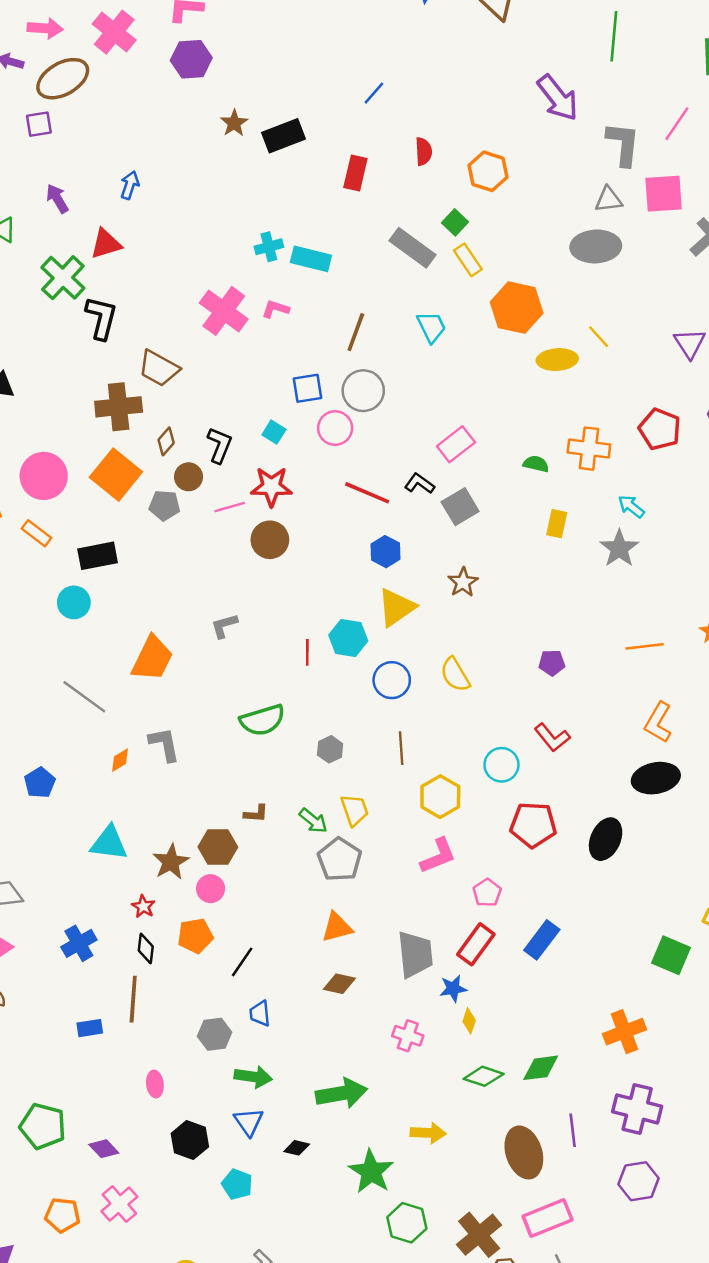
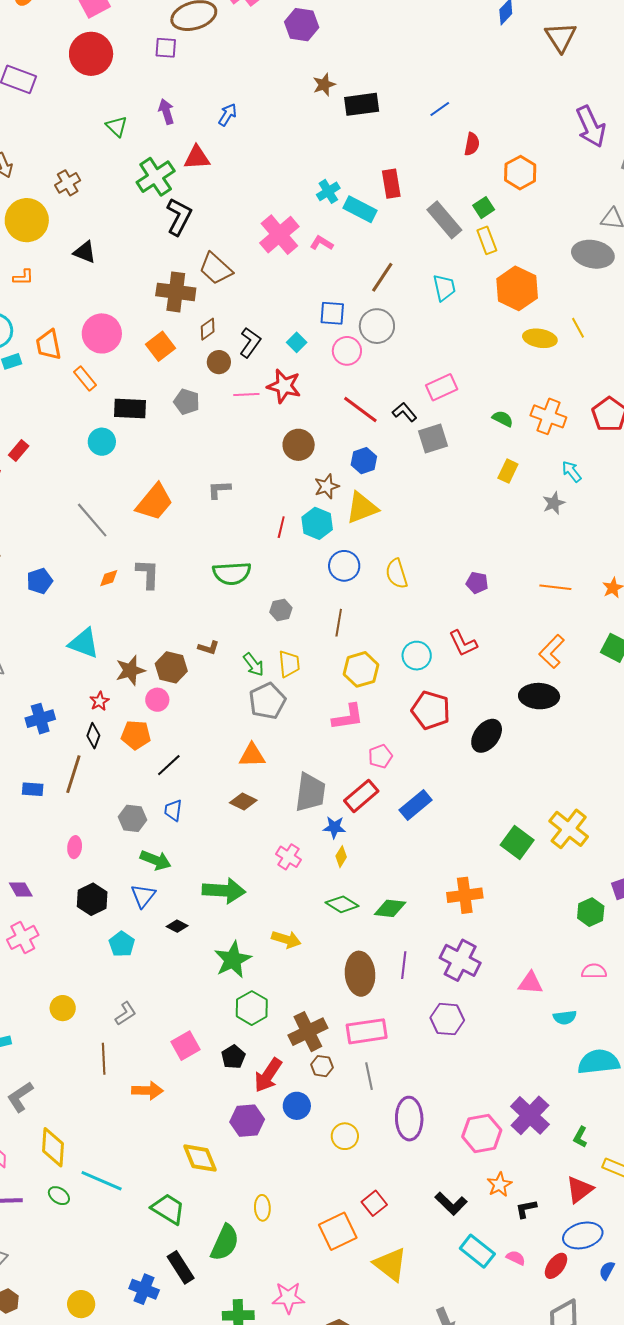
blue line: (374, 93) -> (440, 109), moved
red rectangle: (355, 173) -> (391, 184), moved, turned -36
cyan cross: (269, 247) -> (328, 191), turned -30
orange square: (116, 475) -> (161, 346), size x0.7
gray pentagon: (164, 505) -> (187, 402), moved
brown circle: (270, 540) -> (299, 445), moved
gray star: (619, 548) -> (554, 503), size x0.7
brown star: (463, 582) -> (327, 486), moved

